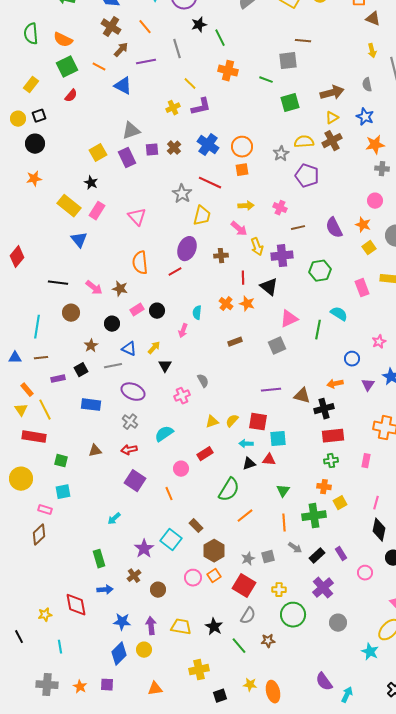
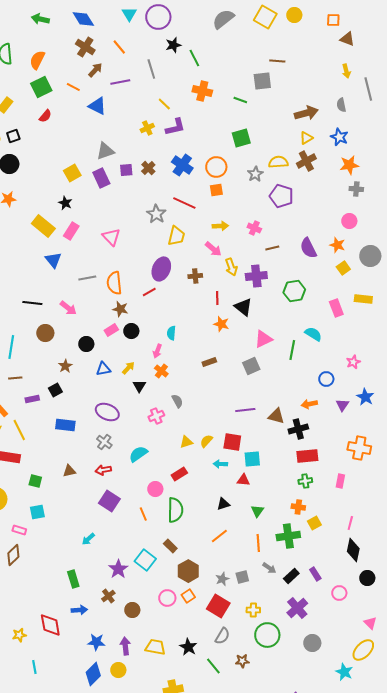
orange semicircle: (63, 40) -> (37, 60), turned 90
green square: (290, 103) -> (241, 138), moved
brown star: (120, 289) -> (120, 309), moved
orange cross: (226, 304) -> (161, 371), moved
blue triangle: (129, 349) -> (103, 369), turned -35
gray line: (113, 366) -> (87, 278), moved
black triangle: (249, 464) -> (223, 504), moved
green semicircle: (229, 490) -> (175, 510), moved, turned -30

